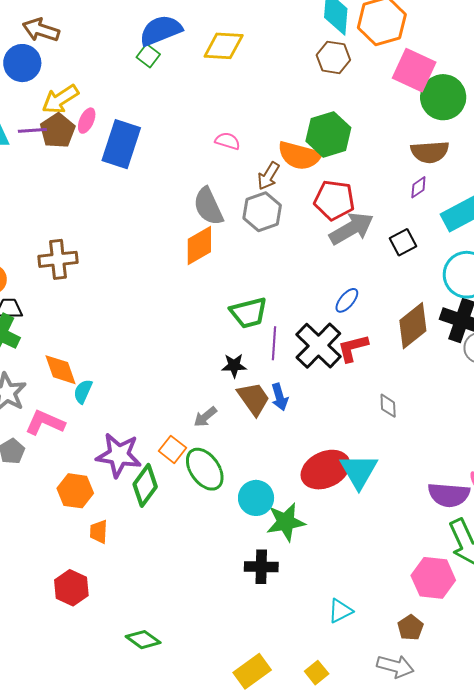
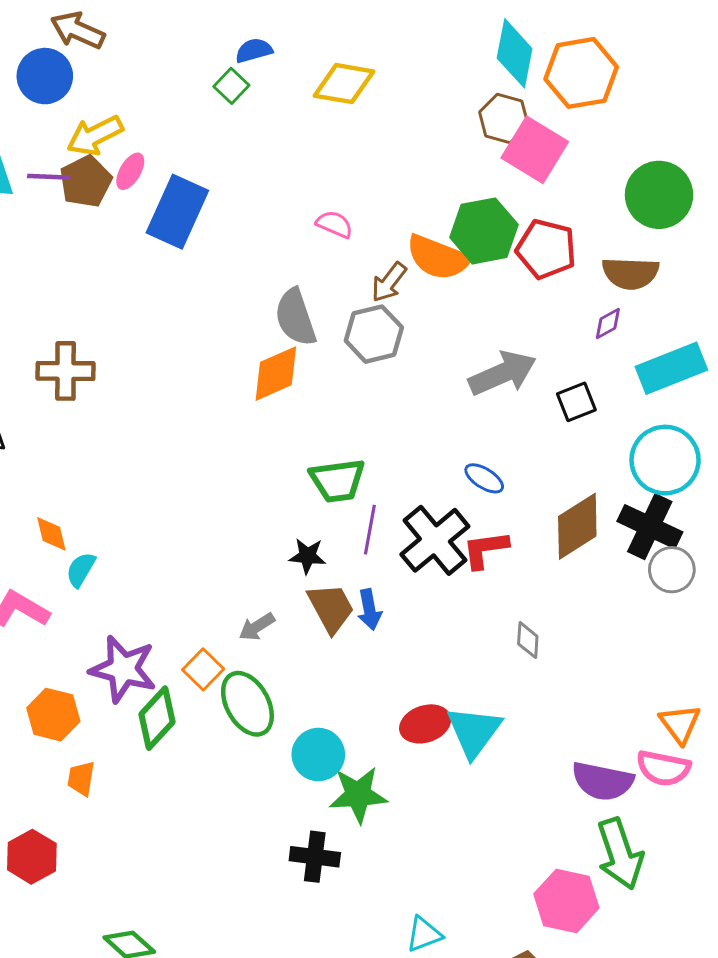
blue semicircle: (161, 30) -> (254, 50), size x0.6
pink square: (414, 70) -> (535, 150), moved
red pentagon: (334, 200) -> (546, 249), moved
blue ellipse: (347, 300) -> (484, 478), turned 76
orange diamond: (61, 370) -> (51, 534), size x0.7
red ellipse: (325, 470) -> (425, 724), size x0.7

